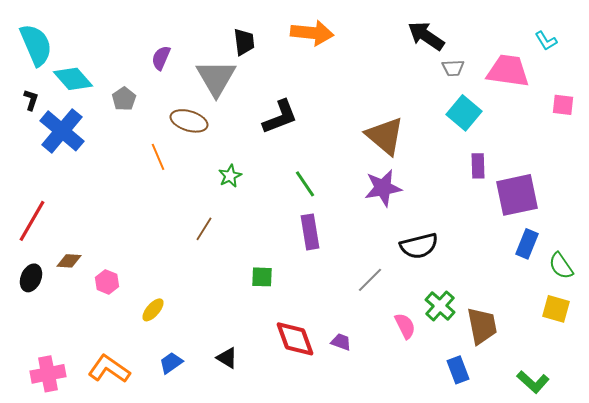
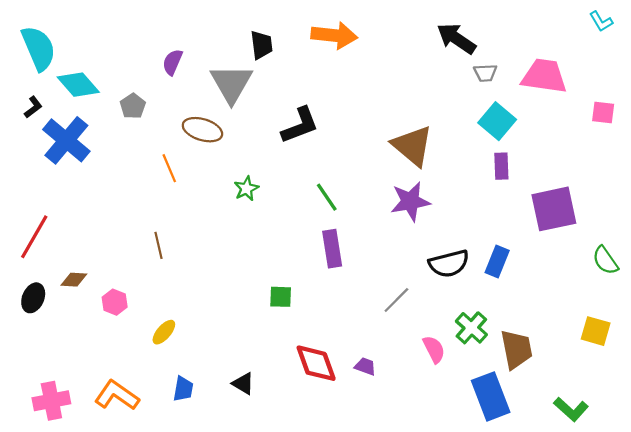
cyan L-shape: (546, 41) -> (601, 21), moved
black L-shape: (31, 100) -> (33, 107), turned 35
purple rectangle: (478, 166) -> (501, 166), moved
brown line: (204, 229) -> (159, 245), moved, turned -45
blue rectangle: (527, 244) -> (497, 261), moved
green semicircle: (561, 266) -> (605, 260), moved
blue trapezoid: (171, 363) -> (183, 389), turned 135
blue rectangle: (458, 370) -> (491, 396), size x1.6

